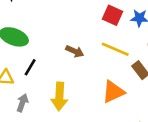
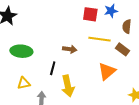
black line: (30, 67) -> (53, 68), moved

